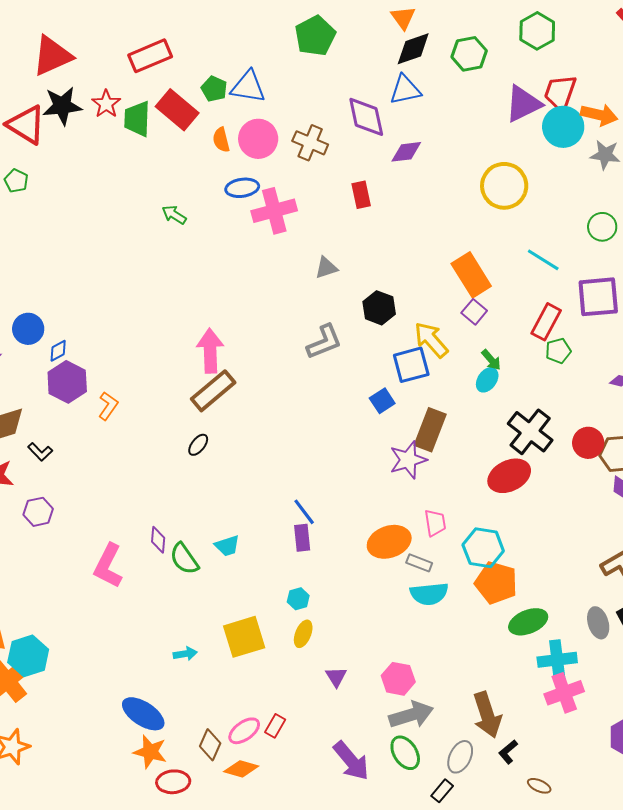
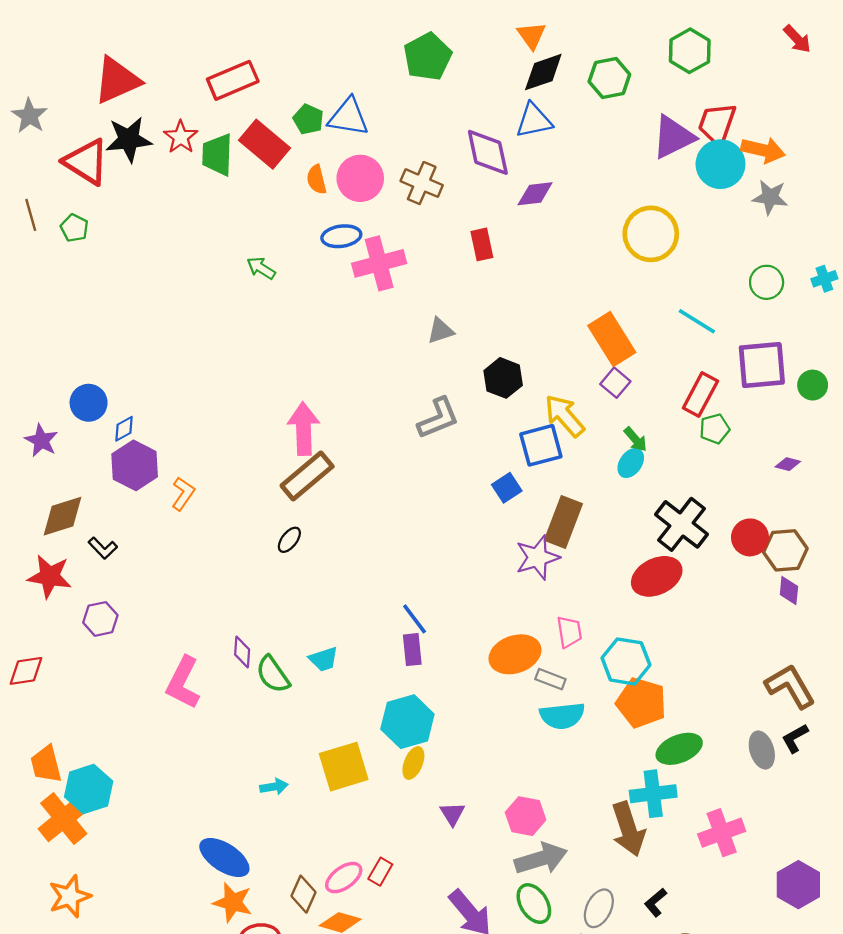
cyan hexagon: (298, 599) -> (407, 722), size x2.0
cyan cross: (557, 660) -> (653, 794), moved
brown arrow: (487, 715) -> (628, 829), moved

